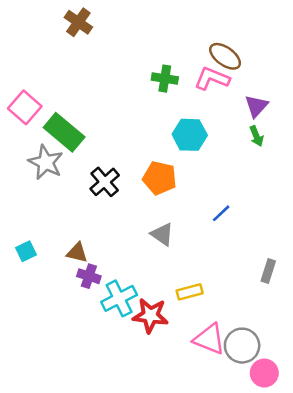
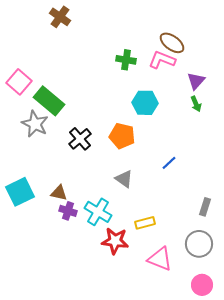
cyan square: (26, 251) -> (20, 192), size x1.8
cyan cross: (119, 298) -> (98, 212), moved, turned -32
gray circle: (242, 346) -> (199, 244), moved

